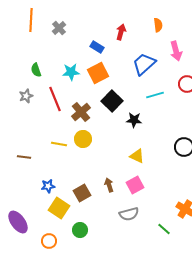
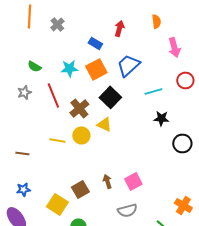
blue trapezoid: (144, 64) -> (128, 65), moved
green semicircle: (36, 70) -> (34, 66), turned -40
black star: (134, 120) -> (161, 118), moved
yellow triangle: (137, 156) -> (104, 124), moved
blue star: (48, 186) -> (23, 189), moved

